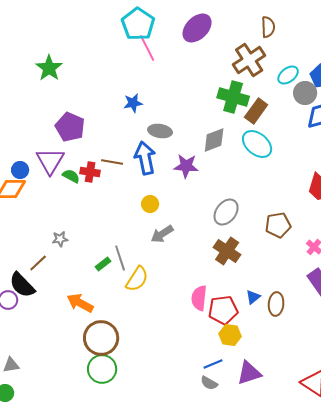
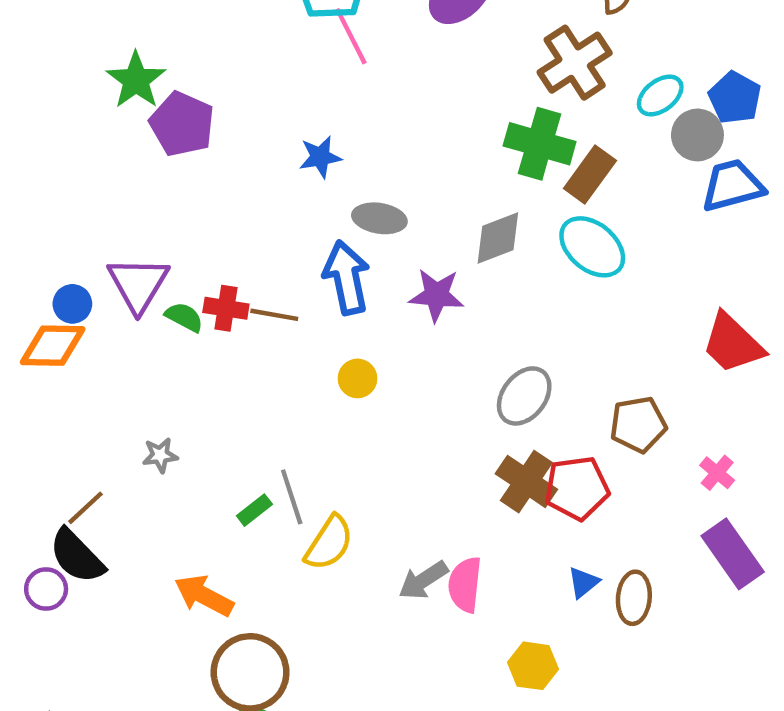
purple pentagon: (70, 127) -> (182, 124), moved
brown line: (112, 162) -> (274, 315), moved
gray arrow: (162, 234) -> (423, 580), moved
brown line: (38, 263) -> (86, 508), moved
red pentagon: (223, 310) -> (577, 488), moved

